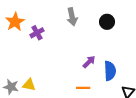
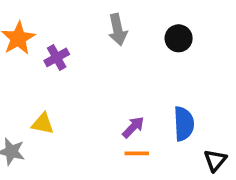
purple arrow: (89, 62) -> (133, 127), moved
yellow triangle: (29, 85) -> (43, 124), moved

